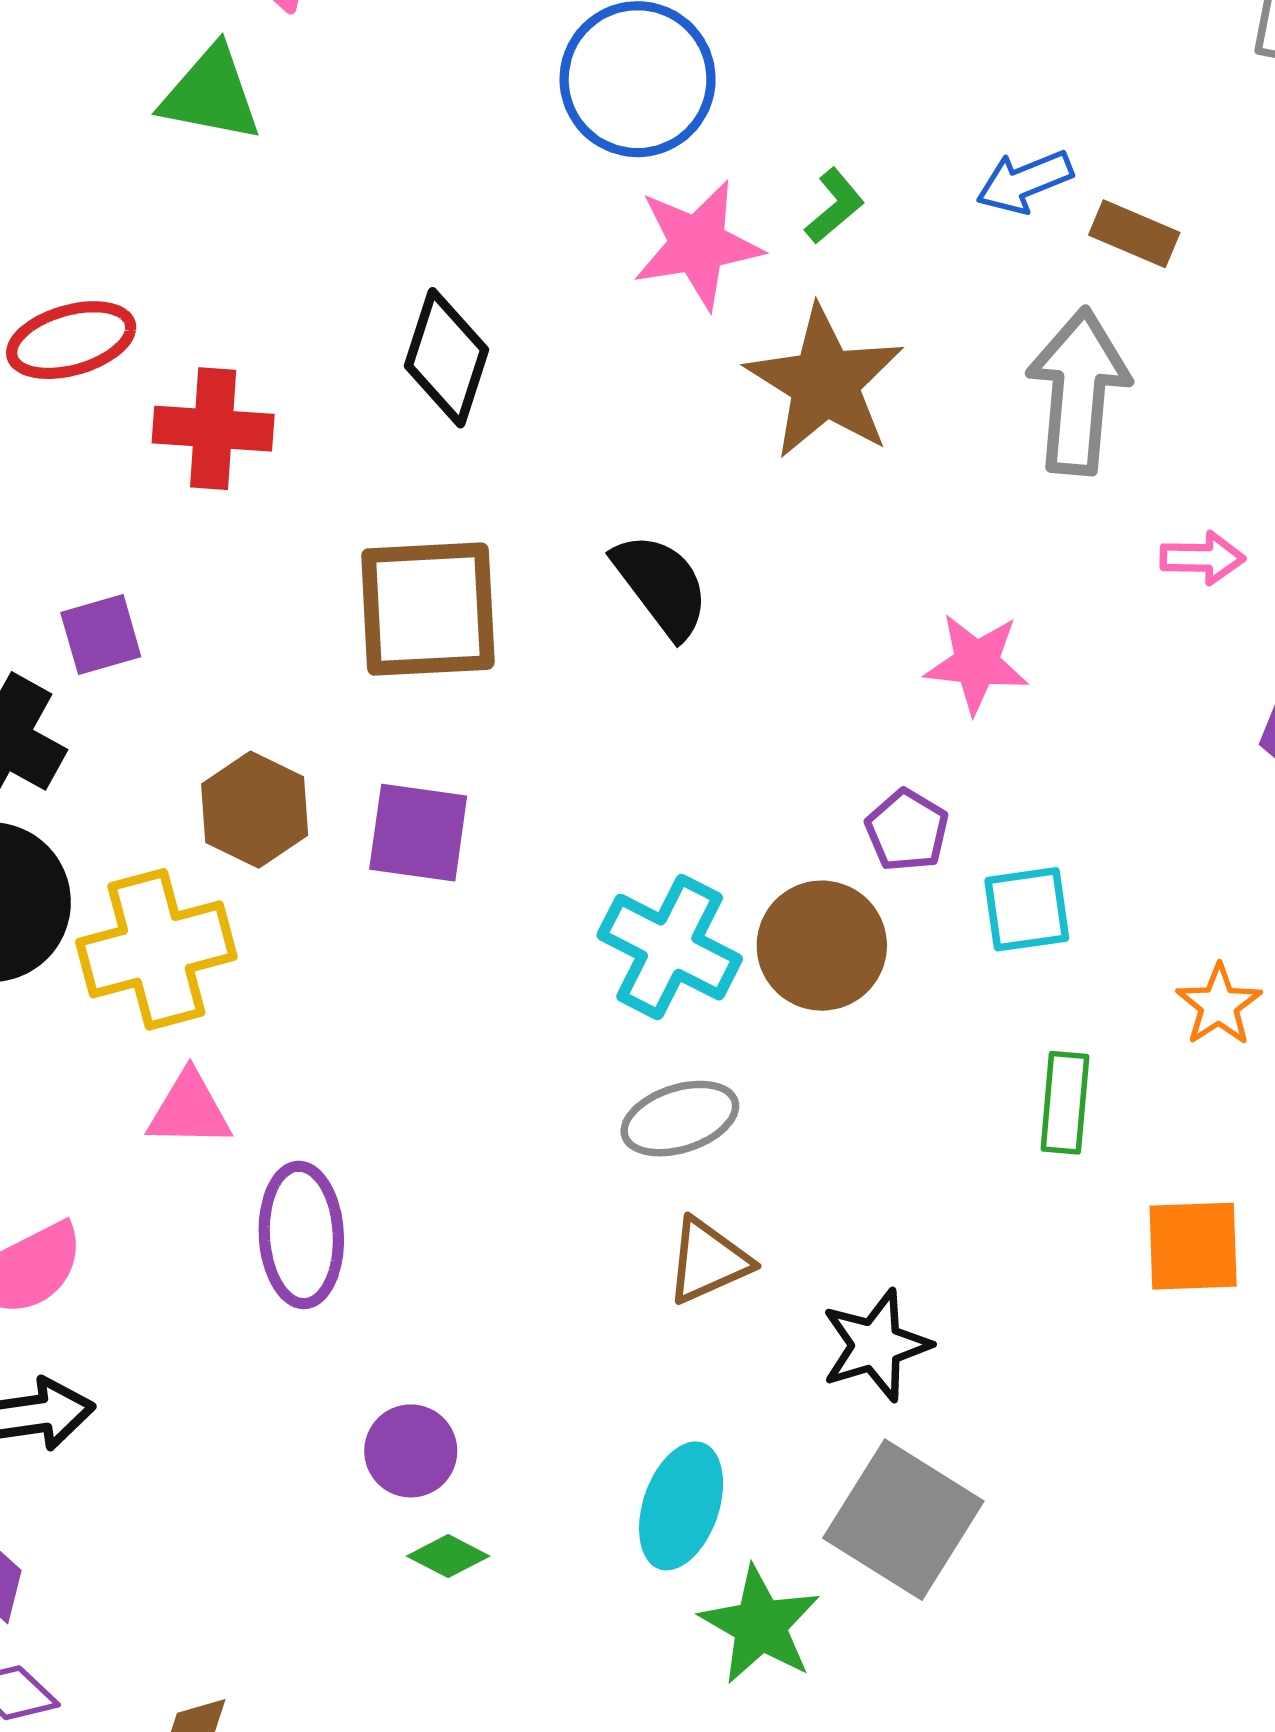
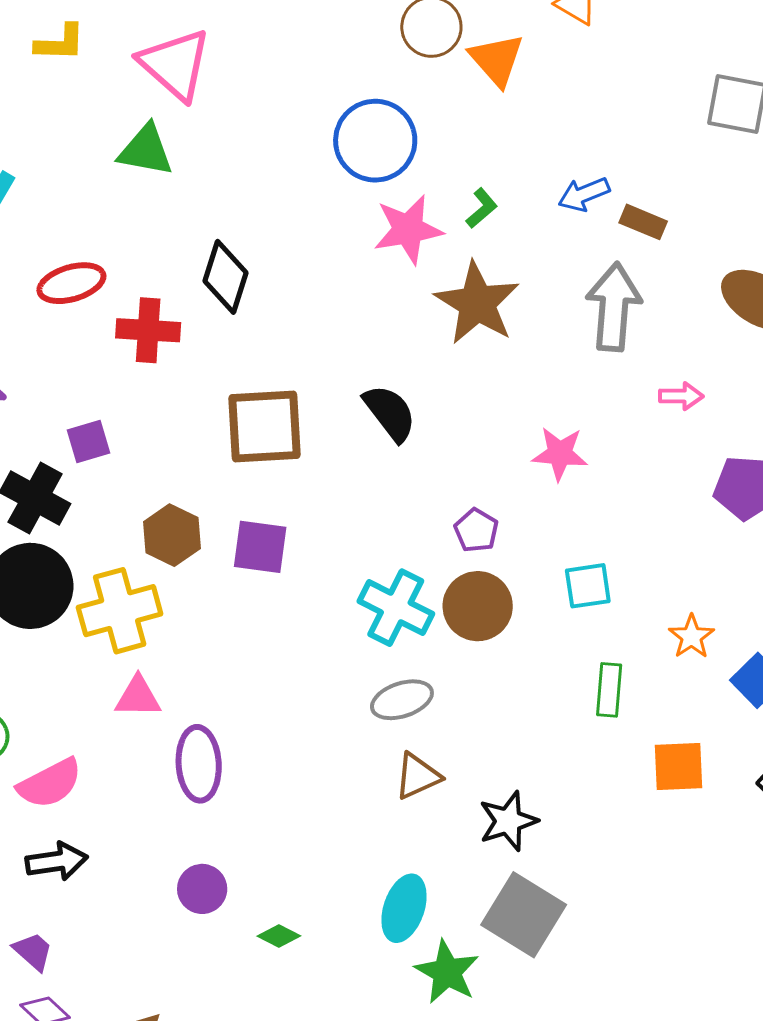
black diamond: (446, 358) -> (225, 277), moved
purple pentagon: (907, 830) -> (476, 530), moved
purple circle: (411, 1451) -> (202, 889), moved

